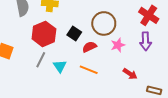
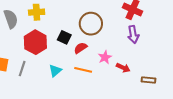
pink star: (118, 45) -> (105, 57), moved
gray line: (41, 60) -> (22, 69), moved
cyan triangle: (60, 66) -> (55, 71), turned 32

